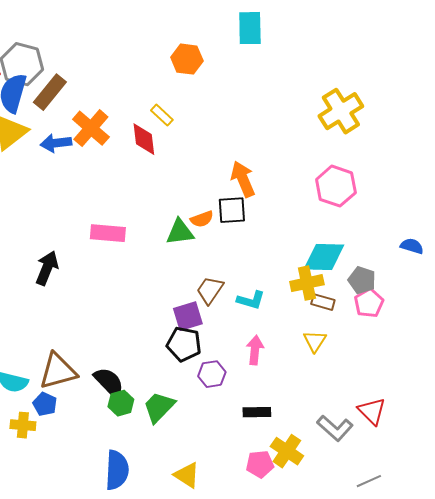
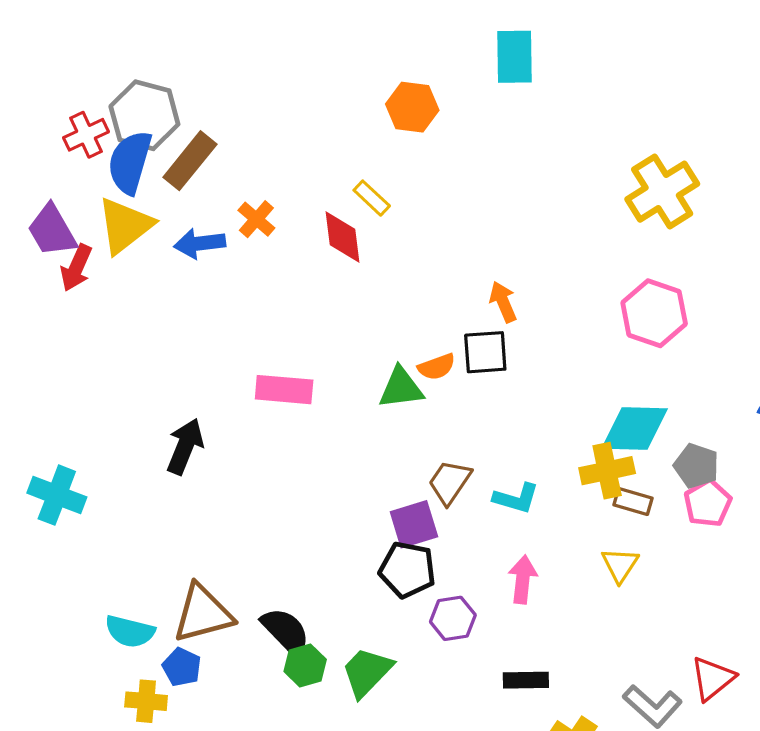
orange cross: (91, 128) -> (256, 219), size x0.6
orange arrow: (243, 179) -> (503, 302), size x0.7
red triangle: (372, 411) -> (713, 678), turned 36

